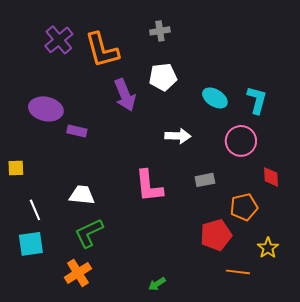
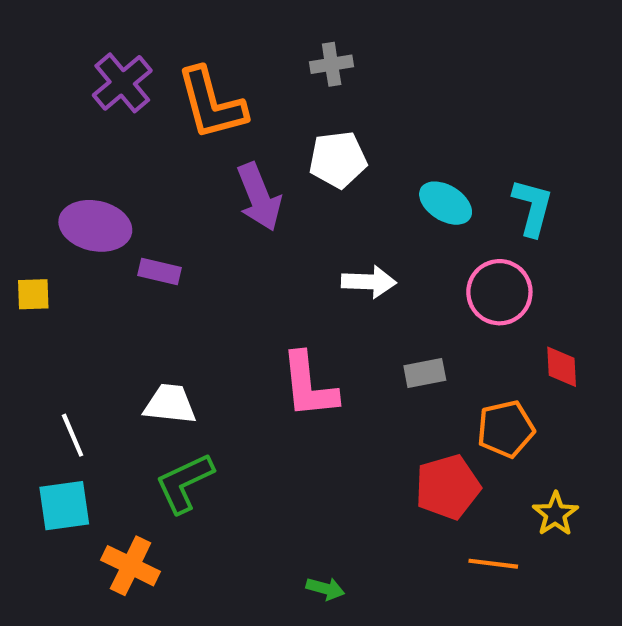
yellow square: (16, 168) -> (33, 294), moved
orange cross: (78, 273) -> (131, 566), moved, turned -32
green arrow: (157, 284) -> (325, 589), turned -132

